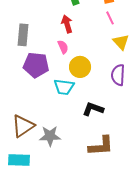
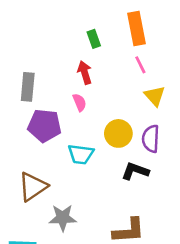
yellow circle: (80, 67) -> (118, 133), moved
black L-shape: (93, 109) -> (135, 171), moved
brown triangle: (23, 126) -> (33, 187), moved

